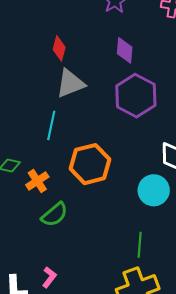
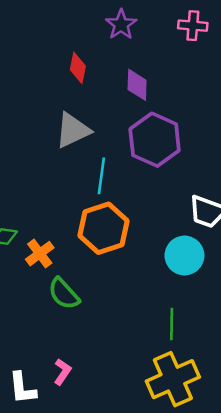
red diamond: (59, 48) -> (78, 68), moved
cyan line: (51, 125) -> (101, 176), moved
green semicircle: (54, 215) -> (64, 294), turned 92

